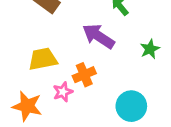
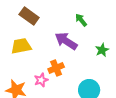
yellow trapezoid: (43, 59) -> (21, 46), moved

